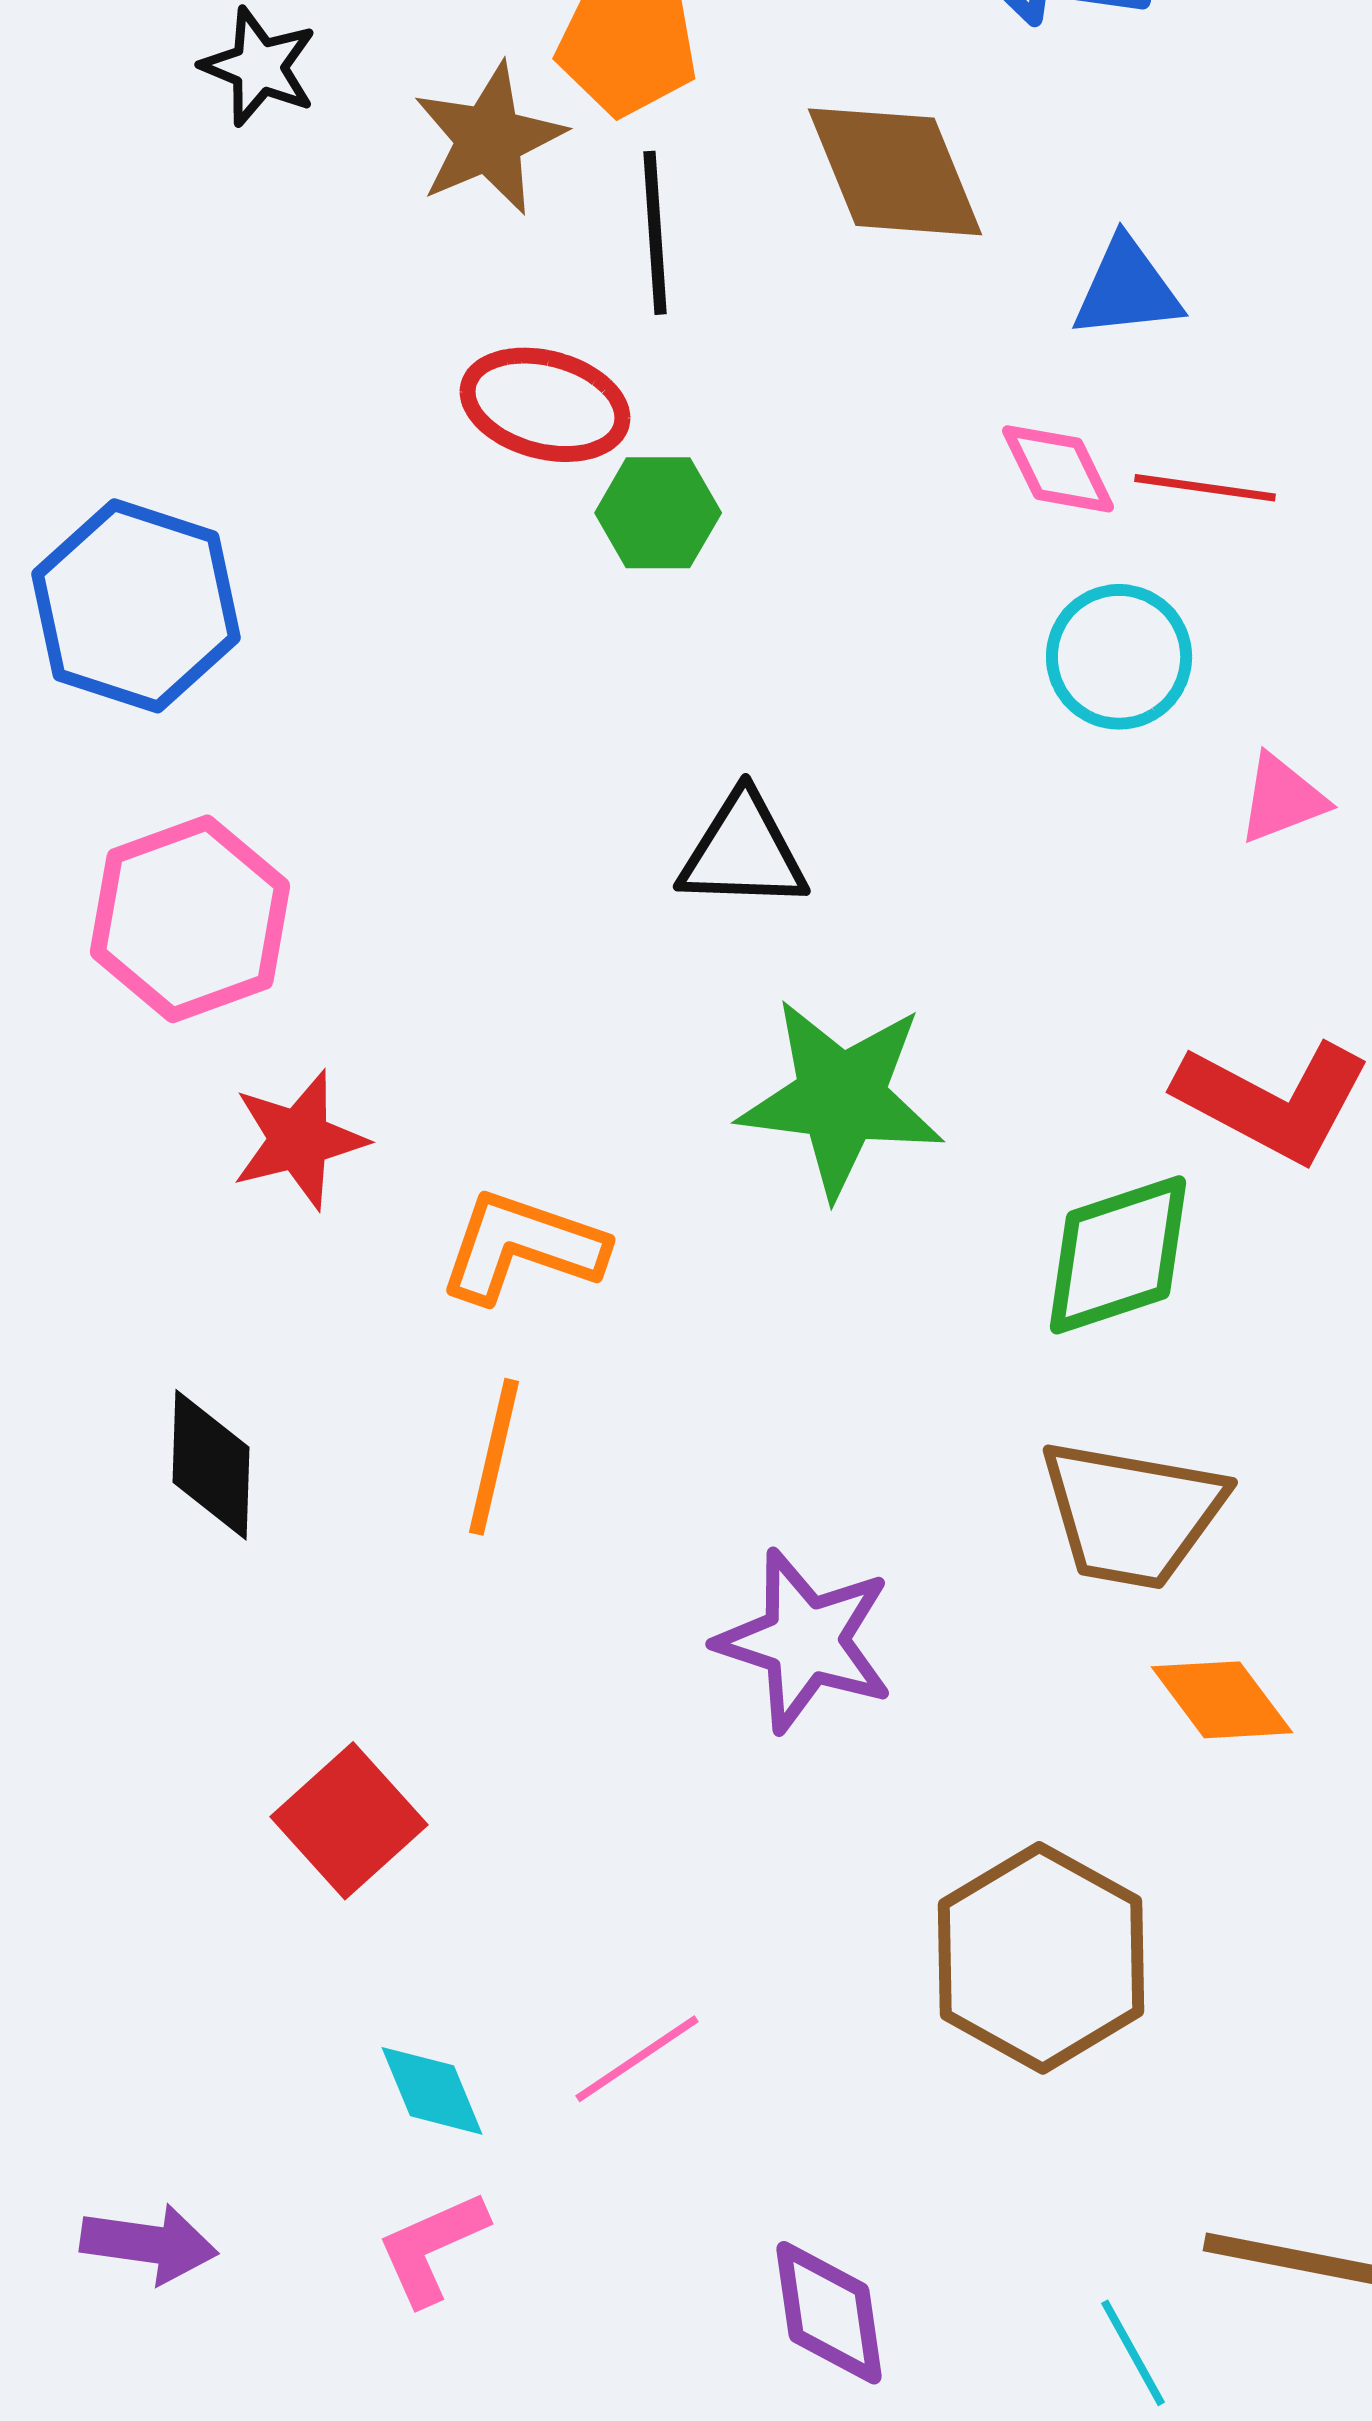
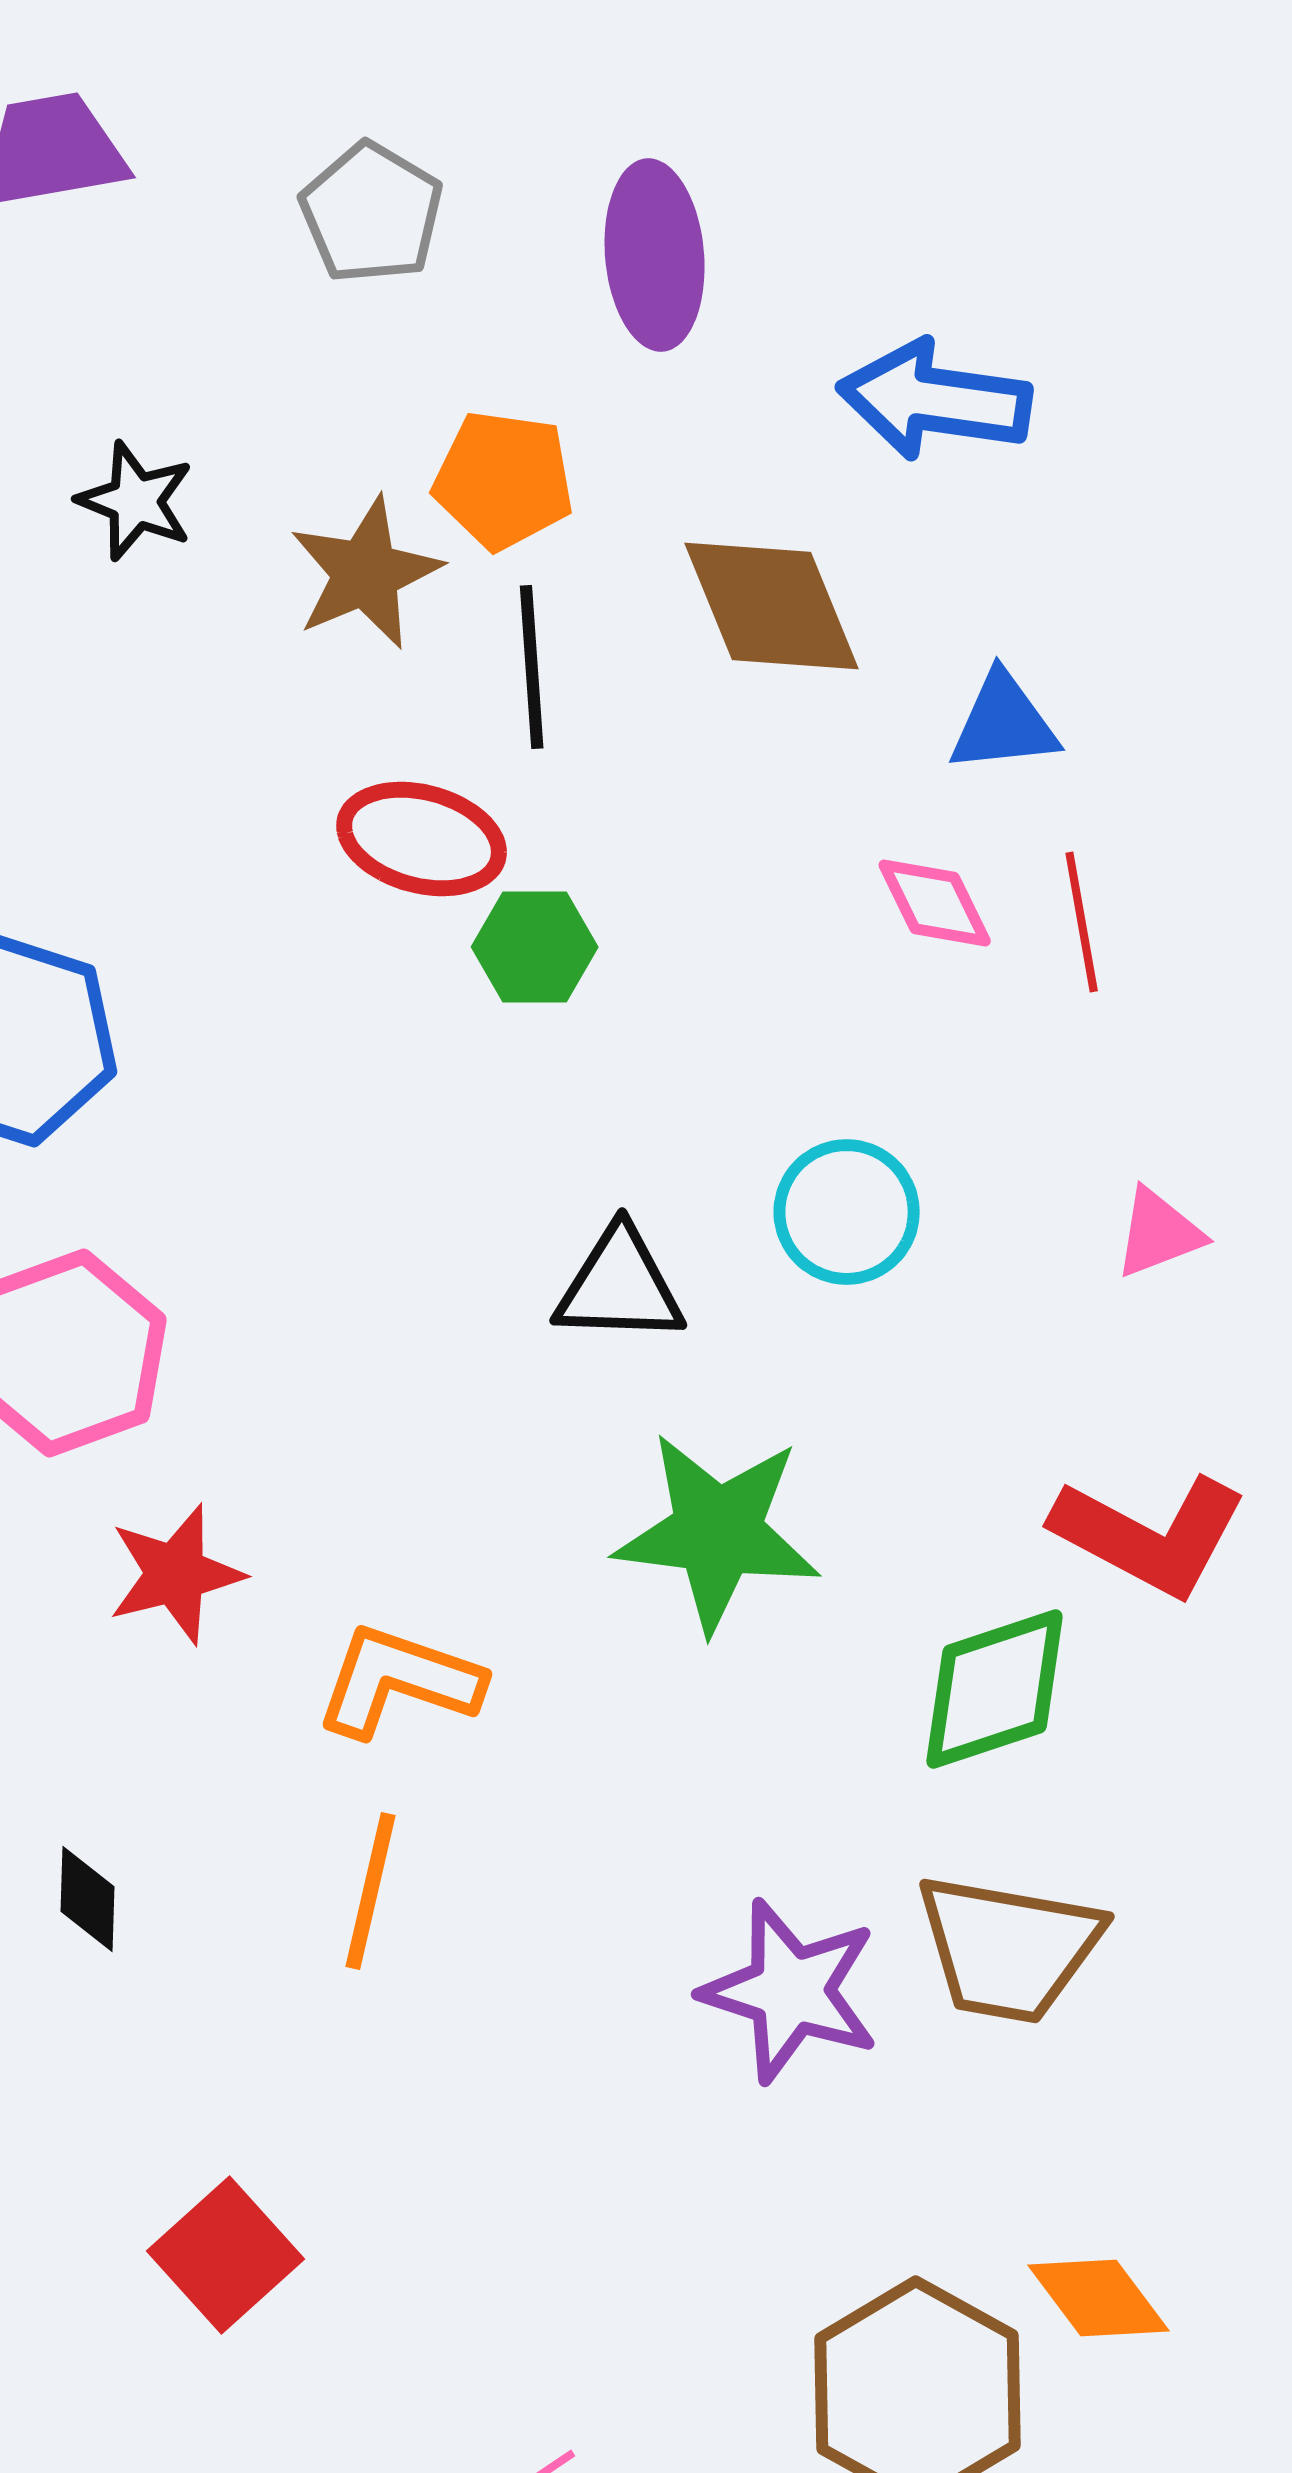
red line: (1205, 488) -> (1082, 922), turned 72
cyan circle: (1119, 657) -> (847, 1212), moved
black diamond: (211, 1465) -> (88, 1899), size x0.7
purple star: (805, 1641) -> (791, 1991), moved
orange diamond: (1222, 1700) -> (1099, 2298), moved

